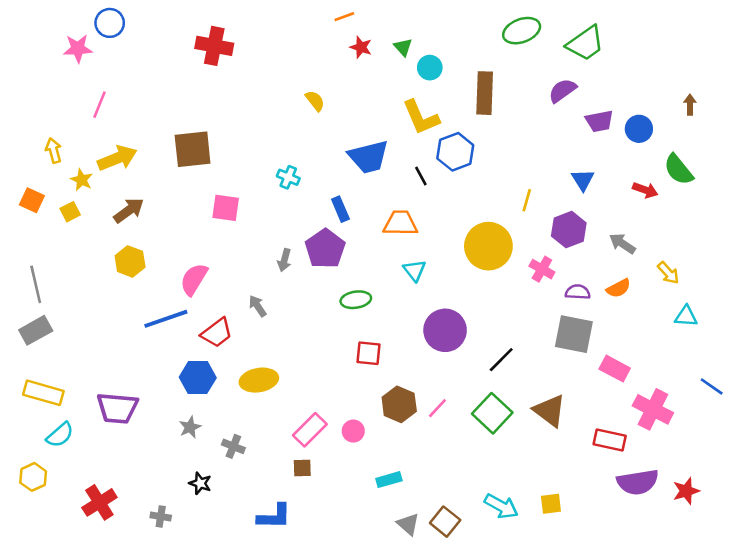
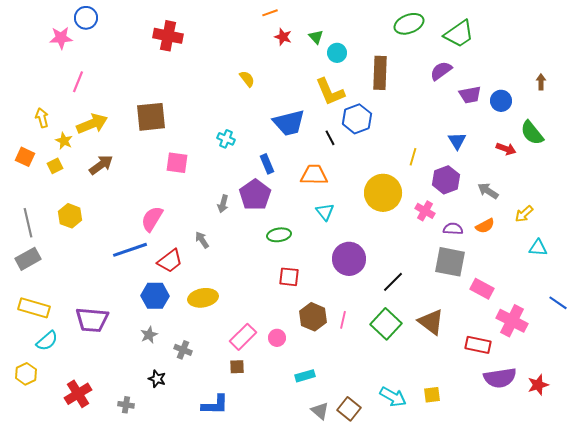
yellow hexagon: (130, 261) -> (70, 216), moved
yellow arrow: (668, 273) -> (524, 214), turned 90
pink line: (437, 408) -> (343, 320), turned -30

